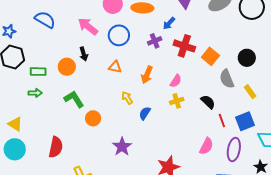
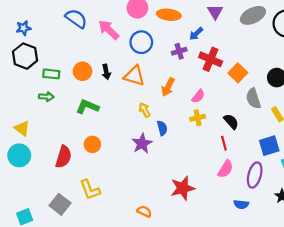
blue semicircle: (45, 20) -> (76, 19), moved
black arrow: (84, 54) -> (106, 72), moved
orange triangle: (115, 67) -> (134, 76), size x1.5
green L-shape: (74, 99) -> (87, 107), turned -40
blue semicircle: (145, 113) -> (162, 128), turned 128
orange circle: (93, 118) -> (92, 144), moved
red line: (222, 121) -> (224, 143), moved
purple star: (122, 147) -> (142, 144), moved

